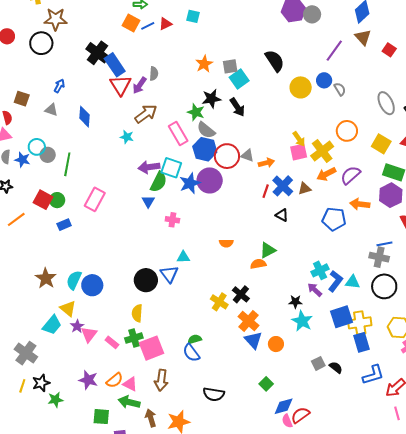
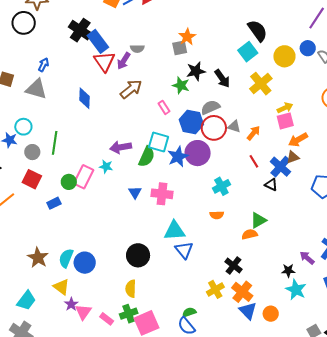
gray square: (230, 66) -> (180, 48), moved
gray semicircle: (154, 74) -> (137, 49), turned 88
cyan square: (239, 79) -> (248, 52), moved
gray triangle: (51, 110) -> (36, 89), size x1.6
blue diamond: (85, 117) -> (85, 98), moved
gray semicircle: (206, 130) -> (210, 107), moved, turned 120
pink rectangle: (178, 134) -> (164, 107), size x0.6
cyan star: (127, 137) -> (106, 167), moved
yellow arrow: (299, 139) -> (285, 108), turned -77
yellow cross: (322, 151) -> (261, 84), moved
gray circle: (48, 155) -> (32, 152), moved
orange arrow: (266, 163) -> (254, 133), turned -35
purple arrow: (149, 167) -> (121, 147), moved
orange arrow: (326, 174) -> (298, 140), moved
blue cross: (283, 186) -> (280, 167), moved
red line: (266, 191) -> (254, 161), turned -48
green circle: (57, 200) -> (69, 182), moved
blue triangle: (148, 201) -> (135, 192), moved
pink cross: (172, 220) -> (162, 194), size x1.5
cyan triangle: (183, 257) -> (174, 231), size x1.6
cyan cross: (320, 270) -> (221, 186), moved
blue triangle: (169, 274) -> (184, 250), moved
yellow cross: (219, 302) -> (215, 289), moved, turned 30
cyan trapezoid: (52, 325) -> (26, 300), moved

